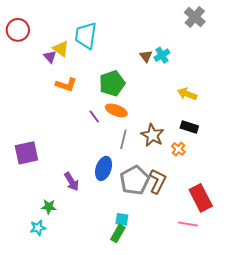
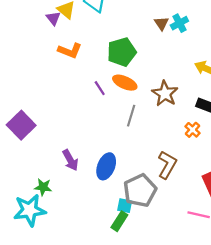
brown star: (152, 135) -> (165, 94), moved
purple square: (26, 153) -> (21, 125), turned -35
blue ellipse: (104, 168) -> (106, 166), moved
gray pentagon: (135, 180) -> (140, 191), moved
cyan star: (38, 228) -> (30, 210), size x1.8

